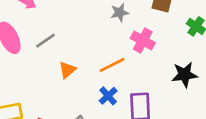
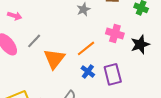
pink cross: (143, 41) -> (115, 33), moved
orange triangle: (67, 70) -> (54, 59), size x1.6

